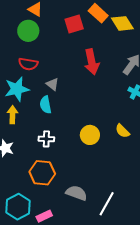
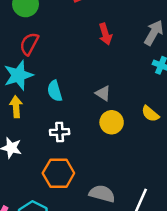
red arrow: (92, 62) -> (105, 34), size x0.7
red semicircle: (28, 64) -> (29, 44), turned 114
gray triangle: (52, 84) -> (103, 93), moved

